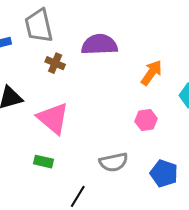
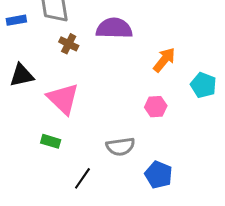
blue pentagon: (164, 173) -> (159, 175), moved

